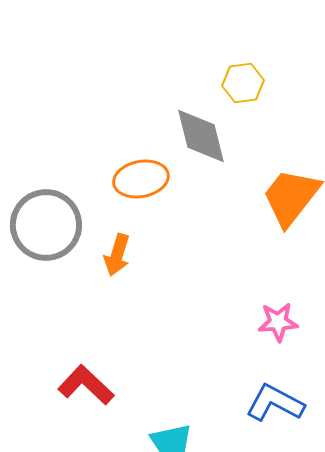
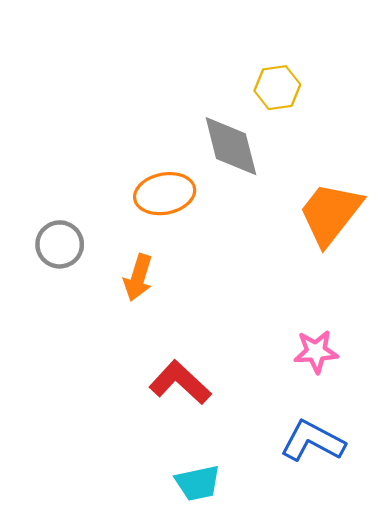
gray circle: (46, 225) -> (60, 244), size x0.6
red L-shape: (86, 385) -> (180, 383), moved

